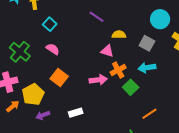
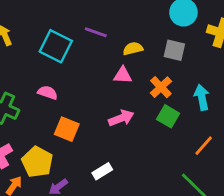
cyan square: (50, 24) -> (56, 46), moved, size x1.6
cyan arrow: (147, 68) -> (202, 97), moved, turned 102
orange cross: (118, 70) -> (161, 87), moved

